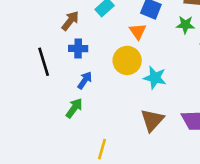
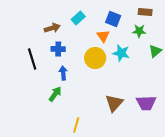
brown arrow: (70, 21) -> (52, 28), turned 35
cyan star: (155, 78) -> (121, 53), moved
blue arrow: (85, 80) -> (63, 73), turned -40

